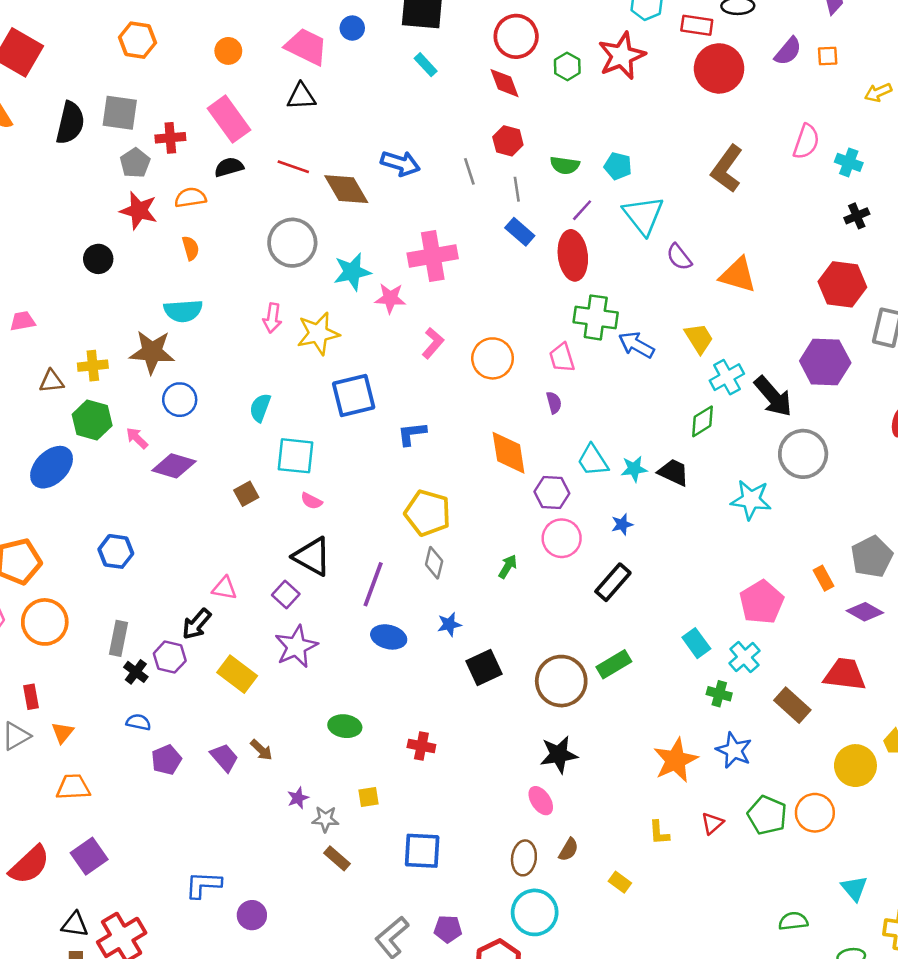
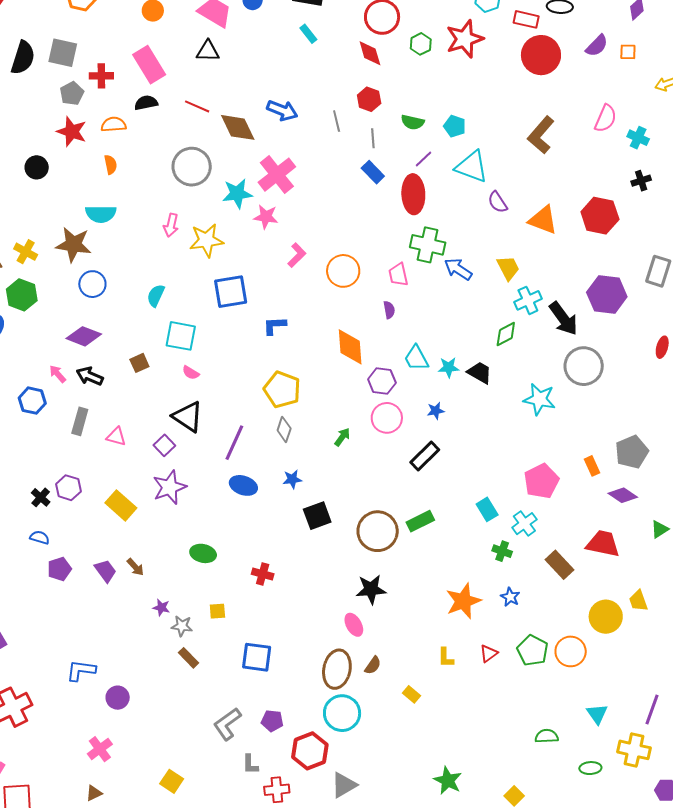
cyan triangle: (643, 215) -> (472, 167), turned -36
pink cross: (433, 256) -> (277, 175), moved, turned -33
red hexagon: (842, 284) -> (600, 216), moved
yellow cross: (93, 366) -> (26, 252), turned 30
pink arrow: (137, 438) -> (58, 374), moved
black arrow: (197, 624) -> (90, 376), moved, turned 68
gray rectangle: (118, 638) -> (80, 421), moved
blue star: (734, 750) -> (510, 597), size x0.7
purple star: (298, 798) -> (161, 607), turned 30
brown ellipse: (524, 858) -> (337, 669), size x1.4

